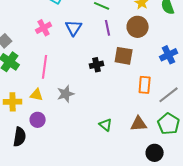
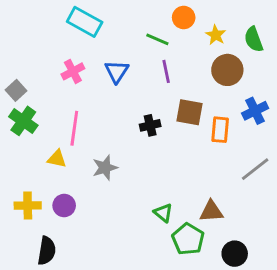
brown circle: (138, 27) -> (227, 70), moved
orange rectangle: (145, 85) -> (220, 130), moved
yellow triangle: (37, 95) -> (57, 159), moved
yellow cross: (13, 102) -> (28, 206), moved
green pentagon: (169, 124) -> (188, 239), moved
black semicircle: (20, 137) -> (47, 251), moved

